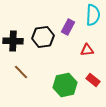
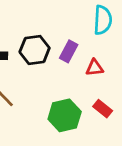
purple rectangle: (68, 27) -> (69, 51), moved

